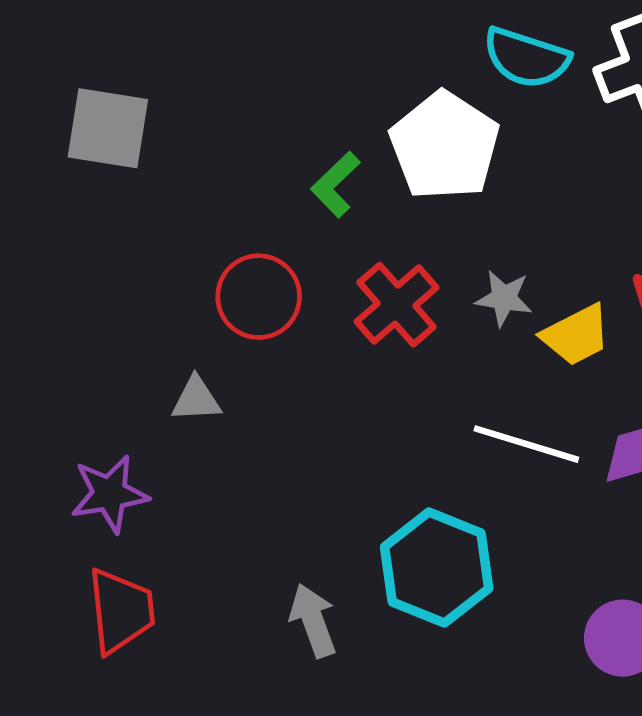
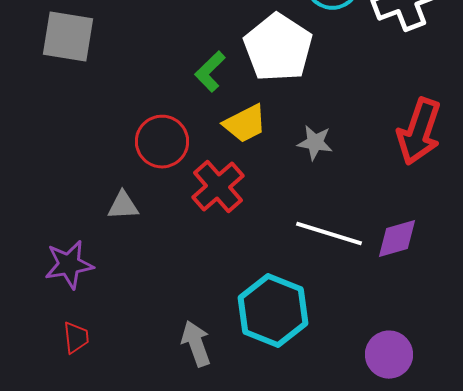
red cross: (397, 305) -> (218, 187), moved
yellow trapezoid: (576, 335) -> (245, 124), moved
red trapezoid: (121, 611) -> (76, 338), size x0.6

